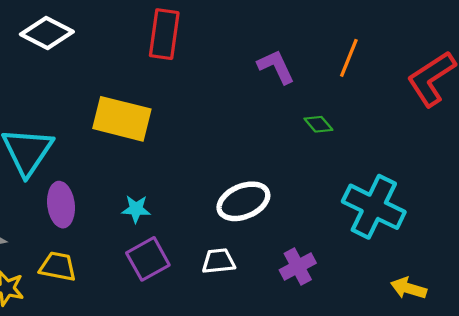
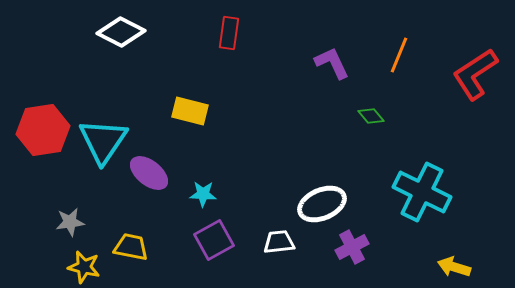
red rectangle: (164, 34) -> (229, 33), size x0.7
yellow rectangle: (122, 119) -> (190, 111), size x0.7
white ellipse: (243, 201) -> (322, 204), moved
purple ellipse: (61, 205) -> (149, 173), moved, turned -45

